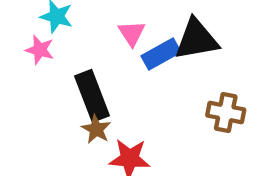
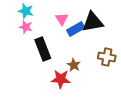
pink star: (40, 50) -> (26, 27), moved
brown star: (96, 129) -> (74, 65), moved

